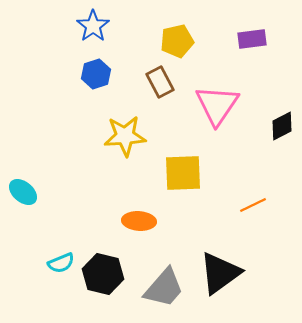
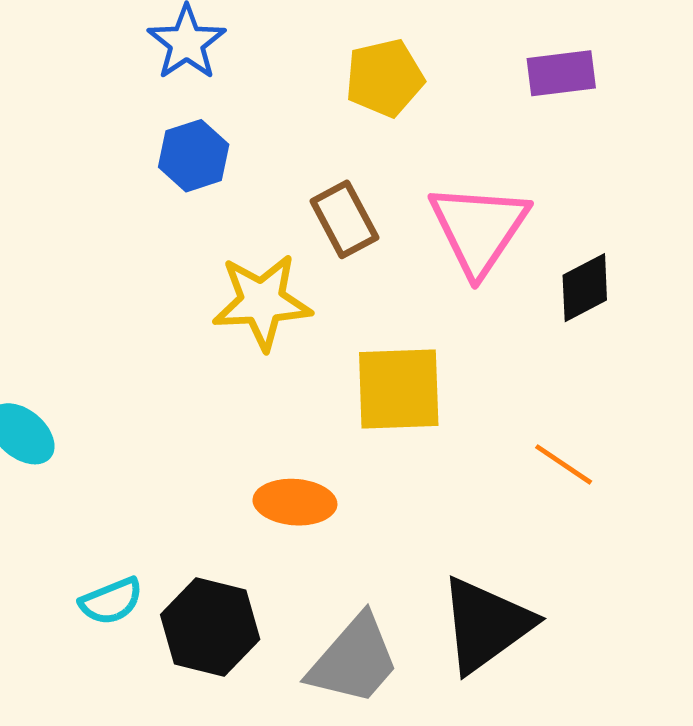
brown rectangle: (160, 82) -> (344, 219), moved
black diamond: (282, 126) -> (585, 288), moved
orange line: (253, 205) -> (564, 464), turned 60

